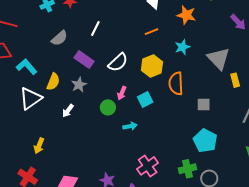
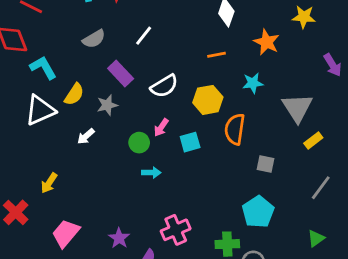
yellow rectangle: (235, 80) -> (313, 141), turned 56
cyan arrow: (130, 126) -> (151, 173), moved
yellow arrow: (39, 146) -> (49, 183), moved

